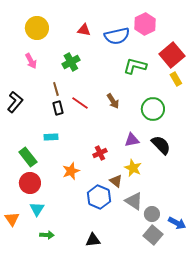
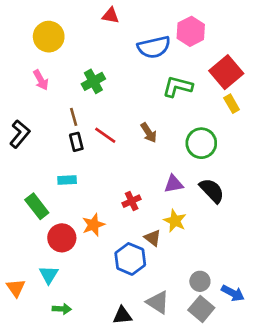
red triangle: (84, 30) -> (111, 16), moved
red circle: (30, 183) -> (62, 238), moved
gray triangle: (134, 201) -> (158, 302), moved

